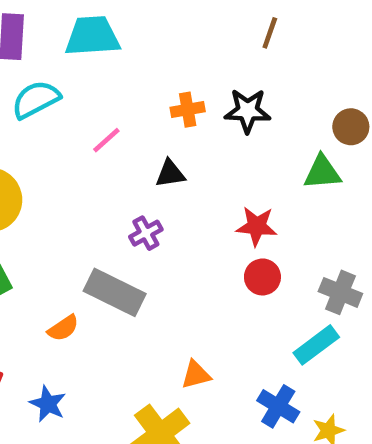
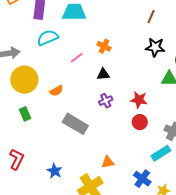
orange cross: (188, 110) -> (104, 46), moved, turned 32
black star: (248, 111) -> (155, 47), moved
purple cross: (146, 233) -> (106, 101), moved
orange semicircle: (63, 328) -> (56, 91), moved
blue star: (48, 404) -> (55, 171), moved

